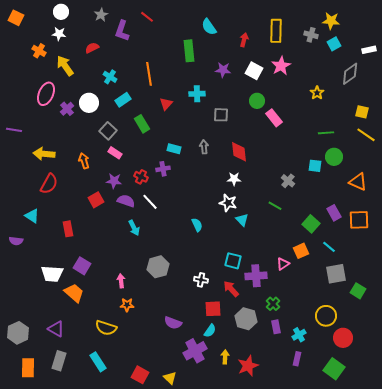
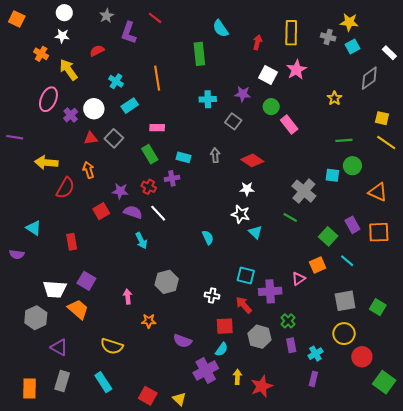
white rectangle: (369, 50) -> (389, 53), turned 56
purple star: (223, 70) -> (243, 94), moved
red triangle: (166, 104) -> (91, 138), moved, turned 40
gray square: (221, 115) -> (233, 121), turned 35
green rectangle: (142, 124) -> (150, 154), moved
red diamond: (239, 152) -> (252, 160), turned -50
pink rectangle: (115, 153) -> (157, 128), moved, turned -32
gray cross: (288, 181) -> (304, 191), size x1.6
red semicircle: (49, 184) -> (65, 188), moved
gray square: (336, 274) -> (345, 301), moved
orange star: (127, 305) -> (149, 321), moved
gray hexagon: (18, 333) -> (36, 318), moved
green square: (334, 369) -> (384, 382), moved

